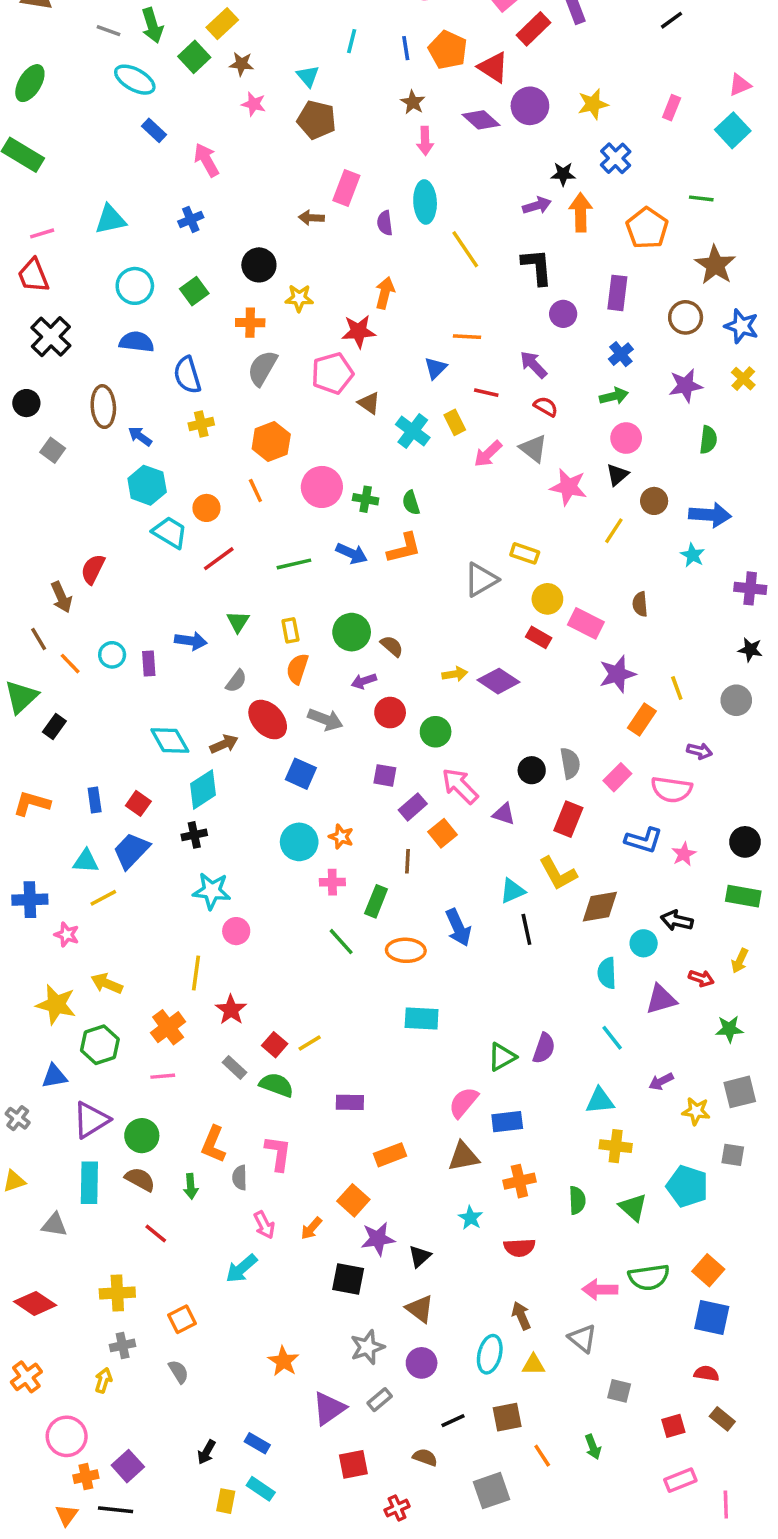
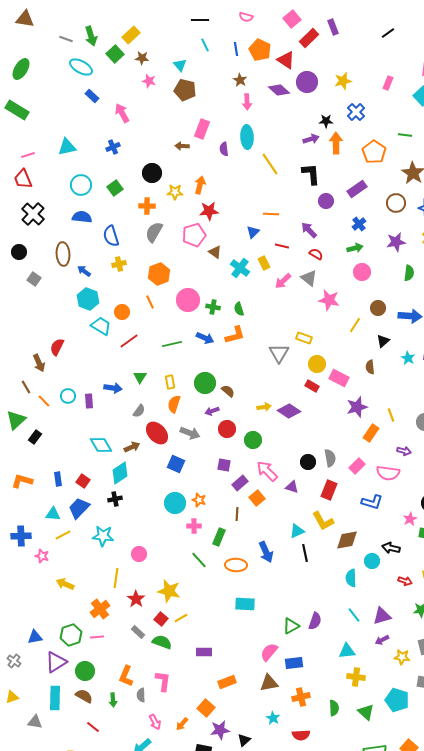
cyan line: (352, 41) -> (205, 45), turned -40
orange arrow: (385, 293) -> (200, 185), moved
purple rectangle: (617, 293) -> (357, 189), turned 48
black triangle: (617, 475) -> (383, 341), moved
cyan star: (693, 555) -> (408, 358), moved
gray triangle: (481, 580) -> (279, 353), turned -30
pink star: (684, 854) -> (410, 519), moved
cyan star: (212, 891) -> (103, 536), moved
purple triangle: (661, 999) -> (382, 616), moved
yellow star: (56, 1005) -> (169, 591), moved
green hexagon: (100, 1045) -> (71, 635), moved

